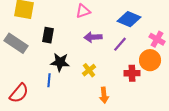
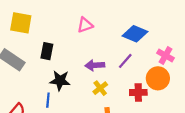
purple arrow: (93, 37) -> (95, 65), moved
yellow cross: (89, 70) -> (100, 88), moved

